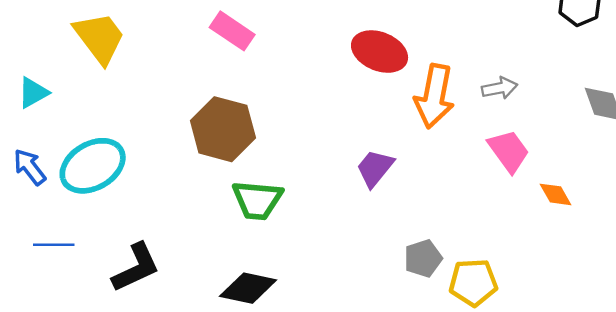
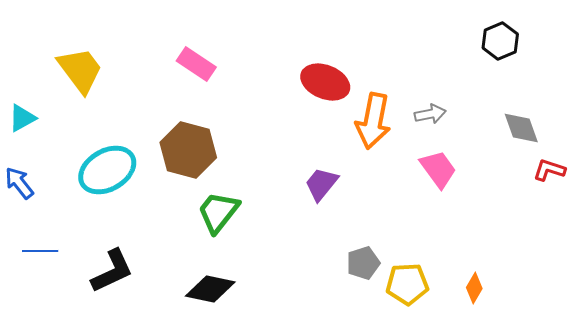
cyan ellipse: (93, 166) -> (107, 170), moved
orange diamond: (556, 194) -> (474, 288), moved, turned 60
green trapezoid: (257, 200) -> (218, 212), turned 123

